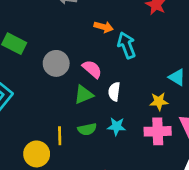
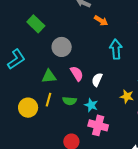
orange arrow: (104, 27) -> (101, 21), moved
pink semicircle: (92, 69) -> (77, 74), moved
green triangle: (84, 95) -> (49, 76), moved
pink cross: (158, 131) -> (98, 125), moved

